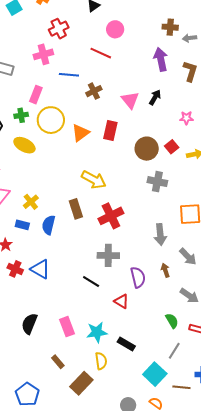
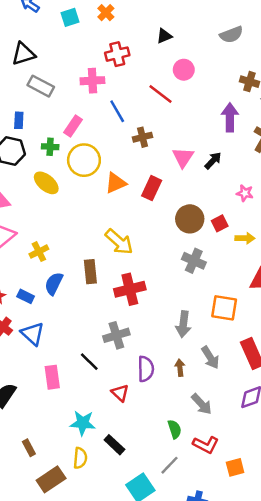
blue line: (69, 75) -> (117, 111), turned 42
blue rectangle: (22, 225) -> (26, 296), moved
gray cross: (108, 255) -> (116, 335), turned -30
pink rectangle: (67, 327) -> (52, 377), moved

